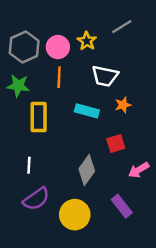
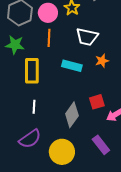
red square: (116, 143) -> (97, 102), moved
white line: (29, 165) -> (34, 107), moved

